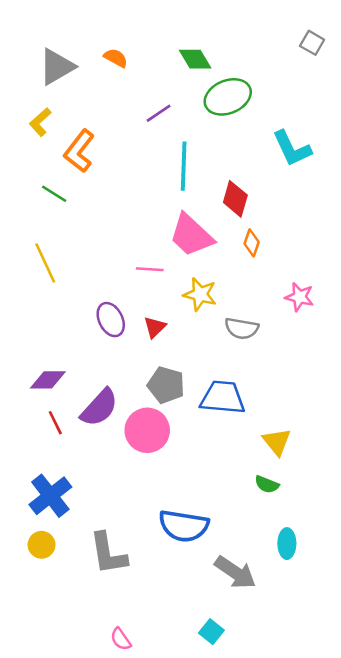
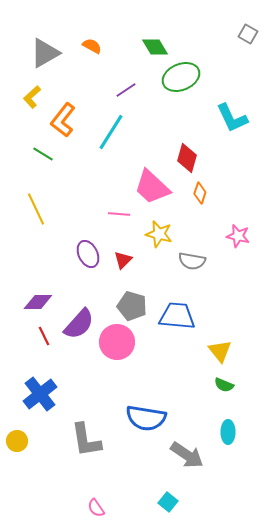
cyan line: (184, 166) -> (111, 132), moved, turned 30
green semicircle: (267, 484) -> (224, 385), moved
yellow circle: (42, 545) -> (17, 441), moved

